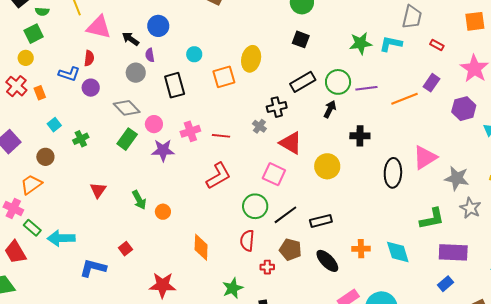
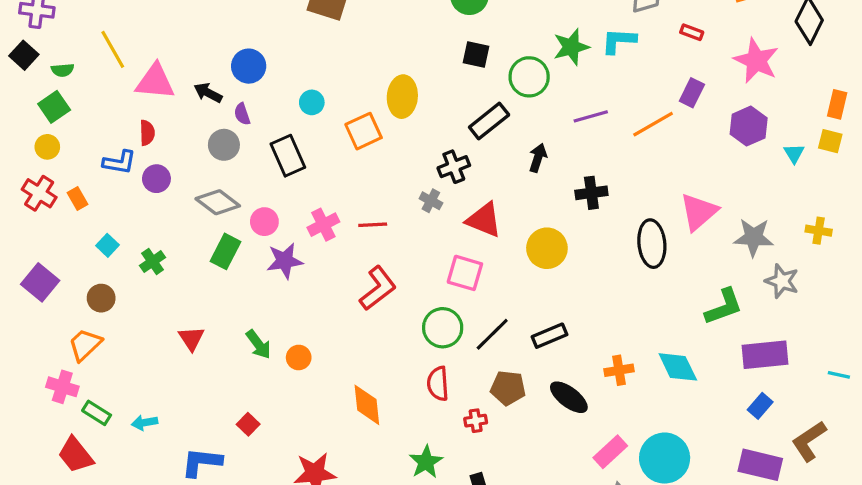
green circle: (338, 82) -> (529, 77), moved
cyan arrow: (61, 238) -> (145, 423), size x0.6

